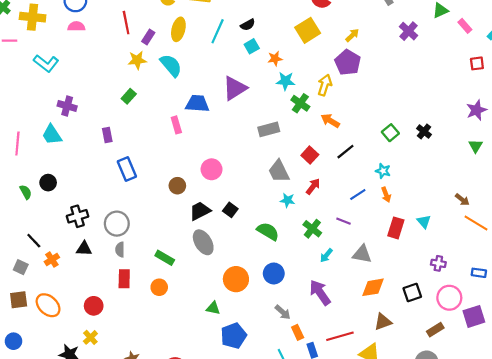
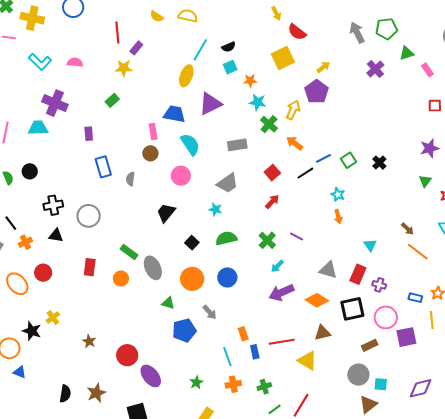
pink semicircle: (76, 26) -> (75, 62), moved
yellow ellipse: (178, 29) -> (186, 76), moved
cyan semicircle: (171, 65) -> (190, 144), moved
purple cross: (67, 106) -> (55, 103), size x1.4
cyan trapezoid: (52, 135) -> (38, 128), turned 115
gray trapezoid: (279, 171) -> (227, 183), moved, turned -105
brown circle: (177, 186) -> (150, 153), moved
blue line: (358, 195) -> (324, 158), moved
cyan star: (287, 200) -> (215, 209), moved
black square: (230, 210) -> (192, 243), moved
black trapezoid: (200, 211) -> (166, 213), turned -30
red rectangle: (396, 228) -> (358, 274), moved
green semicircle: (268, 231) -> (226, 238), turned -50
gray ellipse: (203, 242) -> (153, 268), moved
gray semicircle: (120, 250) -> (130, 179), moved
gray triangle: (362, 254) -> (328, 270), moved
orange diamond: (373, 287) -> (317, 300), turned 35
purple arrow: (320, 292) -> (281, 293), moved, turned -85
black square: (412, 293) -> (352, 309), size x1.4
red circle: (94, 306) -> (43, 273), moved
gray arrow: (283, 312) -> (210, 312), moved

